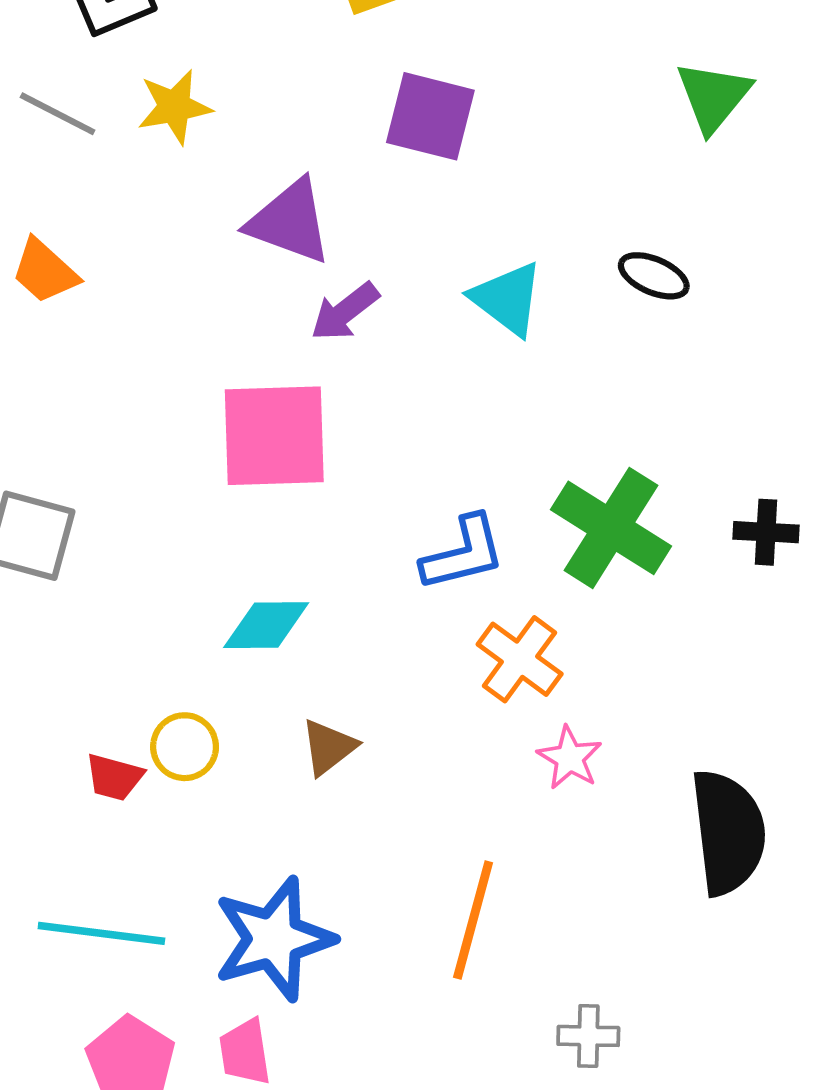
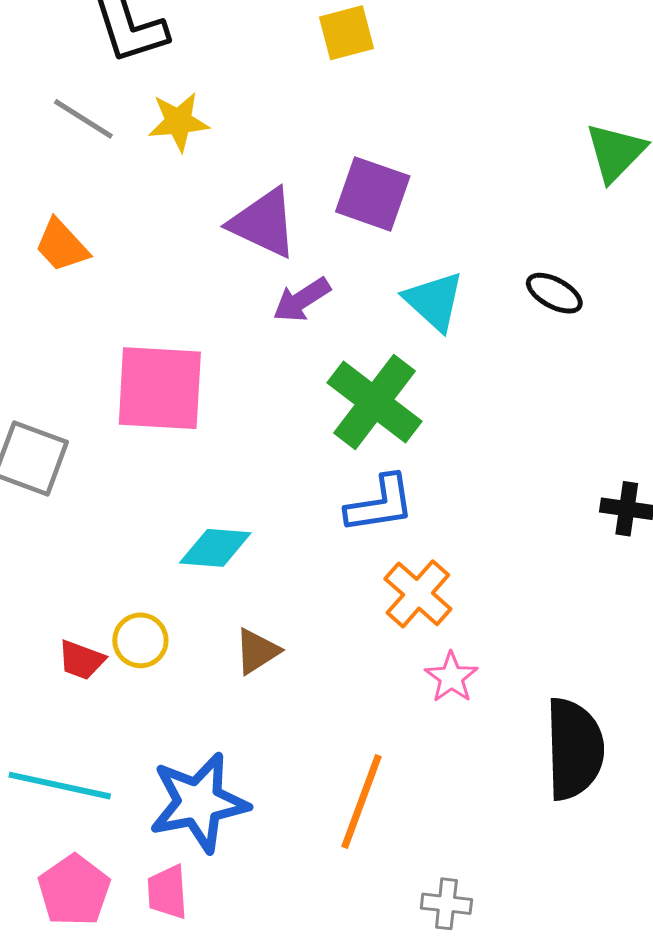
purple square: (430, 116) -> (373, 194), moved
pink square: (274, 436) -> (160, 388), moved
green cross: (611, 528) -> (374, 402), moved

